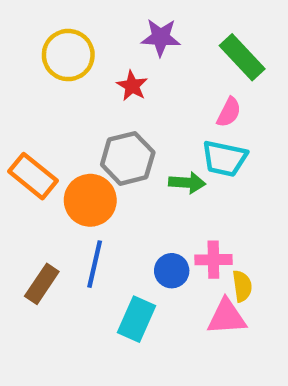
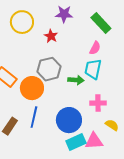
cyan trapezoid: (224, 158) -> (93, 69), turned 90
pink cross: (213, 260) -> (98, 103), moved
blue circle: (172, 271) -> (69, 120), size x1.6
yellow semicircle: (242, 286) -> (112, 125), moved, turned -48
cyan rectangle: (136, 319) -> (76, 142), moved, turned 42

